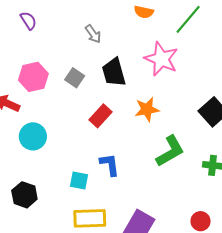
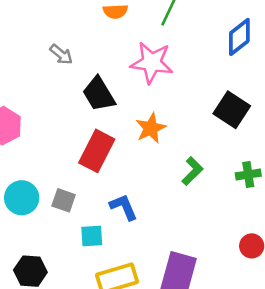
gray square: (75, 78) -> (64, 200), moved
red rectangle: (101, 116) -> (97, 151), size x1.4
green L-shape: (170, 151) -> (192, 171), size x0.7

